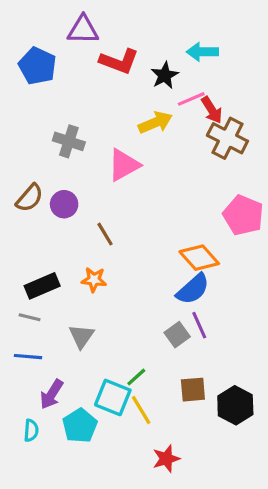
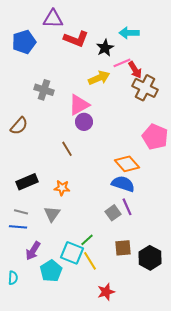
blue pentagon: (37, 66) -> (24, 42), turned 30
purple circle: (64, 204) -> (84, 122), moved
orange star: (94, 280) -> (62, 188), moved
blue semicircle: (193, 289) -> (123, 184), turned -120
gray line: (30, 317) -> (21, 212), moved
cyan semicircle: (31, 430) -> (13, 278), moved

